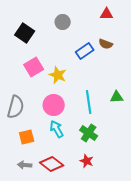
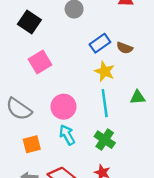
brown semicircle: (106, 44) -> (125, 48), moved
yellow star: (58, 75) -> (105, 71), moved
gray semicircle: (16, 107) -> (19, 109), turned 110

